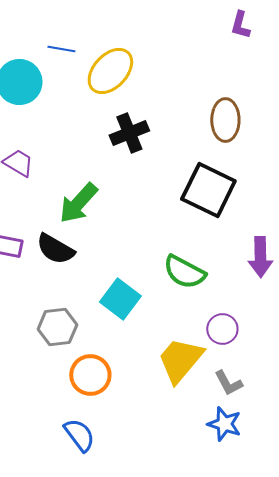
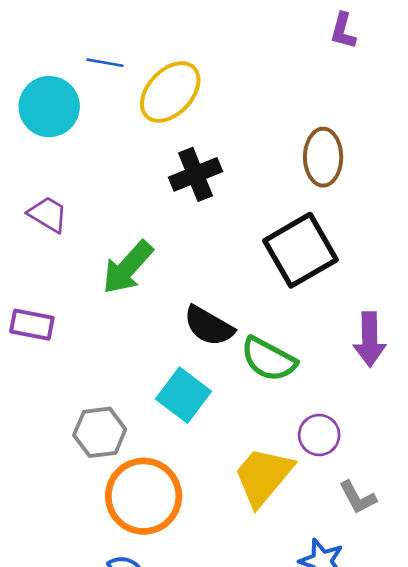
black square: (208, 190) -> (300, 250), turned 34
black semicircle: (55, 249) -> (209, 326), moved
orange circle: (90, 375) -> (144, 496), size x1.4
gray L-shape: (228, 383) -> (358, 497), moved

